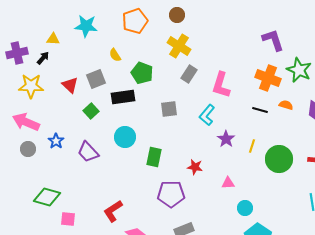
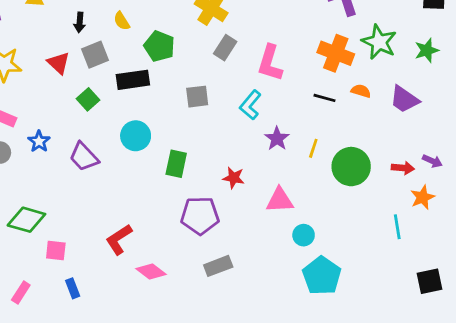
black arrow: (43, 58) -> (80, 22), moved, turned 144
pink triangle: (228, 183) -> (280, 200), size x1.5

